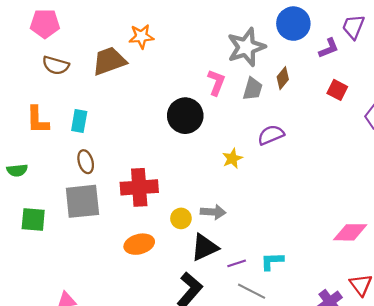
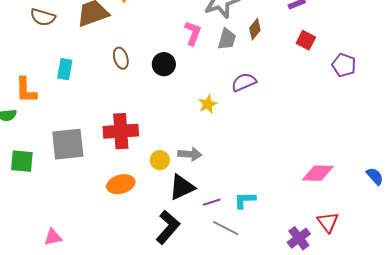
black circle: (185, 116) -> (164, 64), size x0.7
orange L-shape: (37, 120) -> (26, 90), moved
brown ellipse: (86, 162) -> (121, 58), moved

